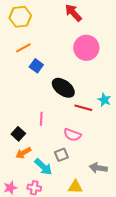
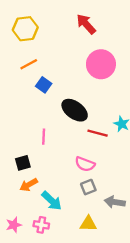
pink line: (41, 119) -> (44, 137), moved
black square: (18, 134) -> (23, 163), turned 32
gray square: (61, 155) -> (88, 187), moved

